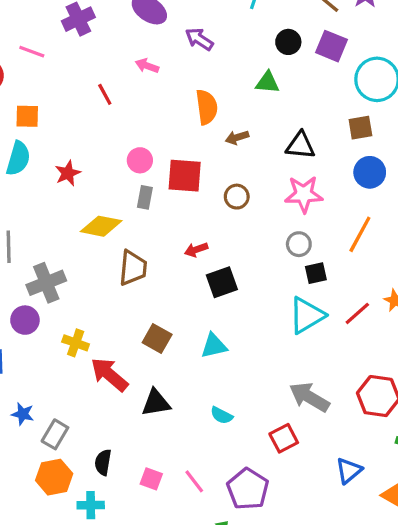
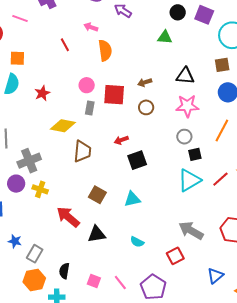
orange semicircle: (207, 107) -> (105, 50), moved
brown arrow: (237, 137) -> (145, 82), moved
yellow cross: (76, 343) -> (40, 189), moved

